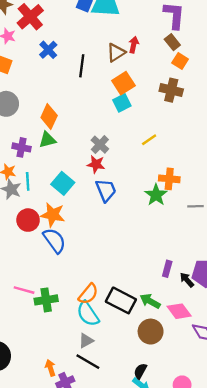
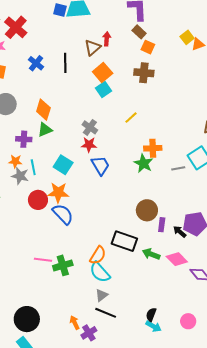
blue cross: (48, 50) -> (36, 63), moved
black rectangle: (121, 300) -> (124, 241), moved
brown circle: (151, 332) -> (147, 210), moved

